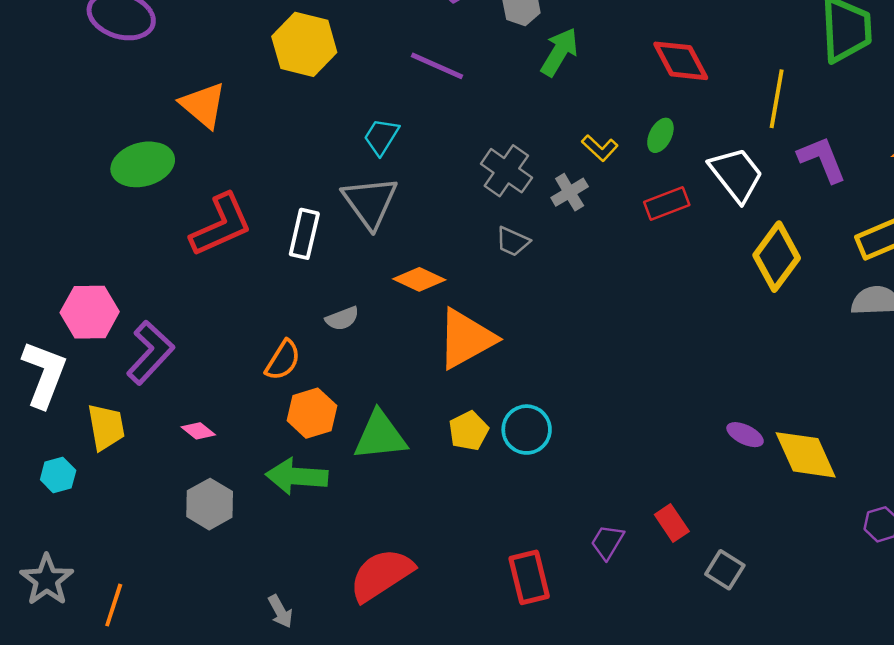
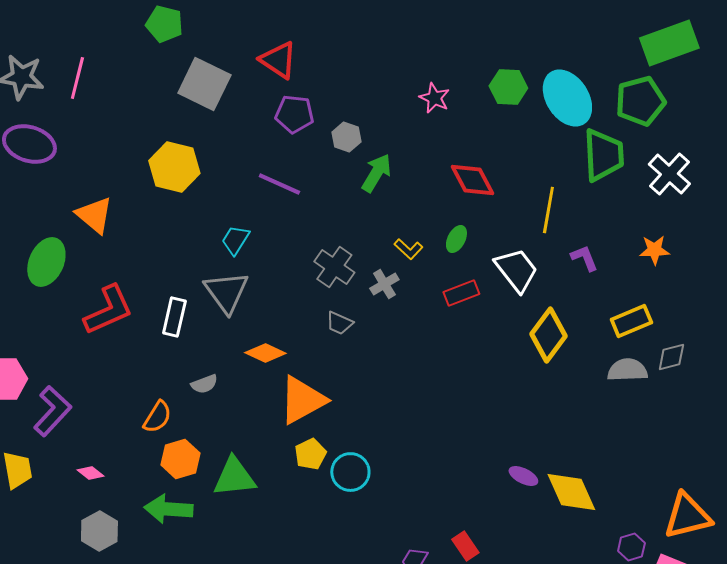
purple L-shape: (822, 159) -> (584, 258), size x0.7
green ellipse: (143, 164) -> (46, 262), turned -51
yellow pentagon: (468, 431) -> (310, 454), moved

